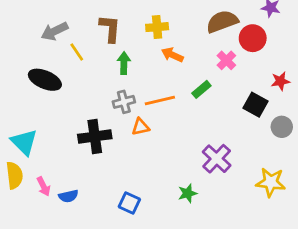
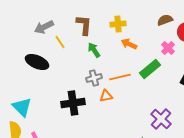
brown semicircle: (222, 22) -> (165, 20), size x0.7
green arrow: (124, 63) -> (94, 50), turned -35
green rectangle: (201, 89) -> (150, 69), size x1.5

